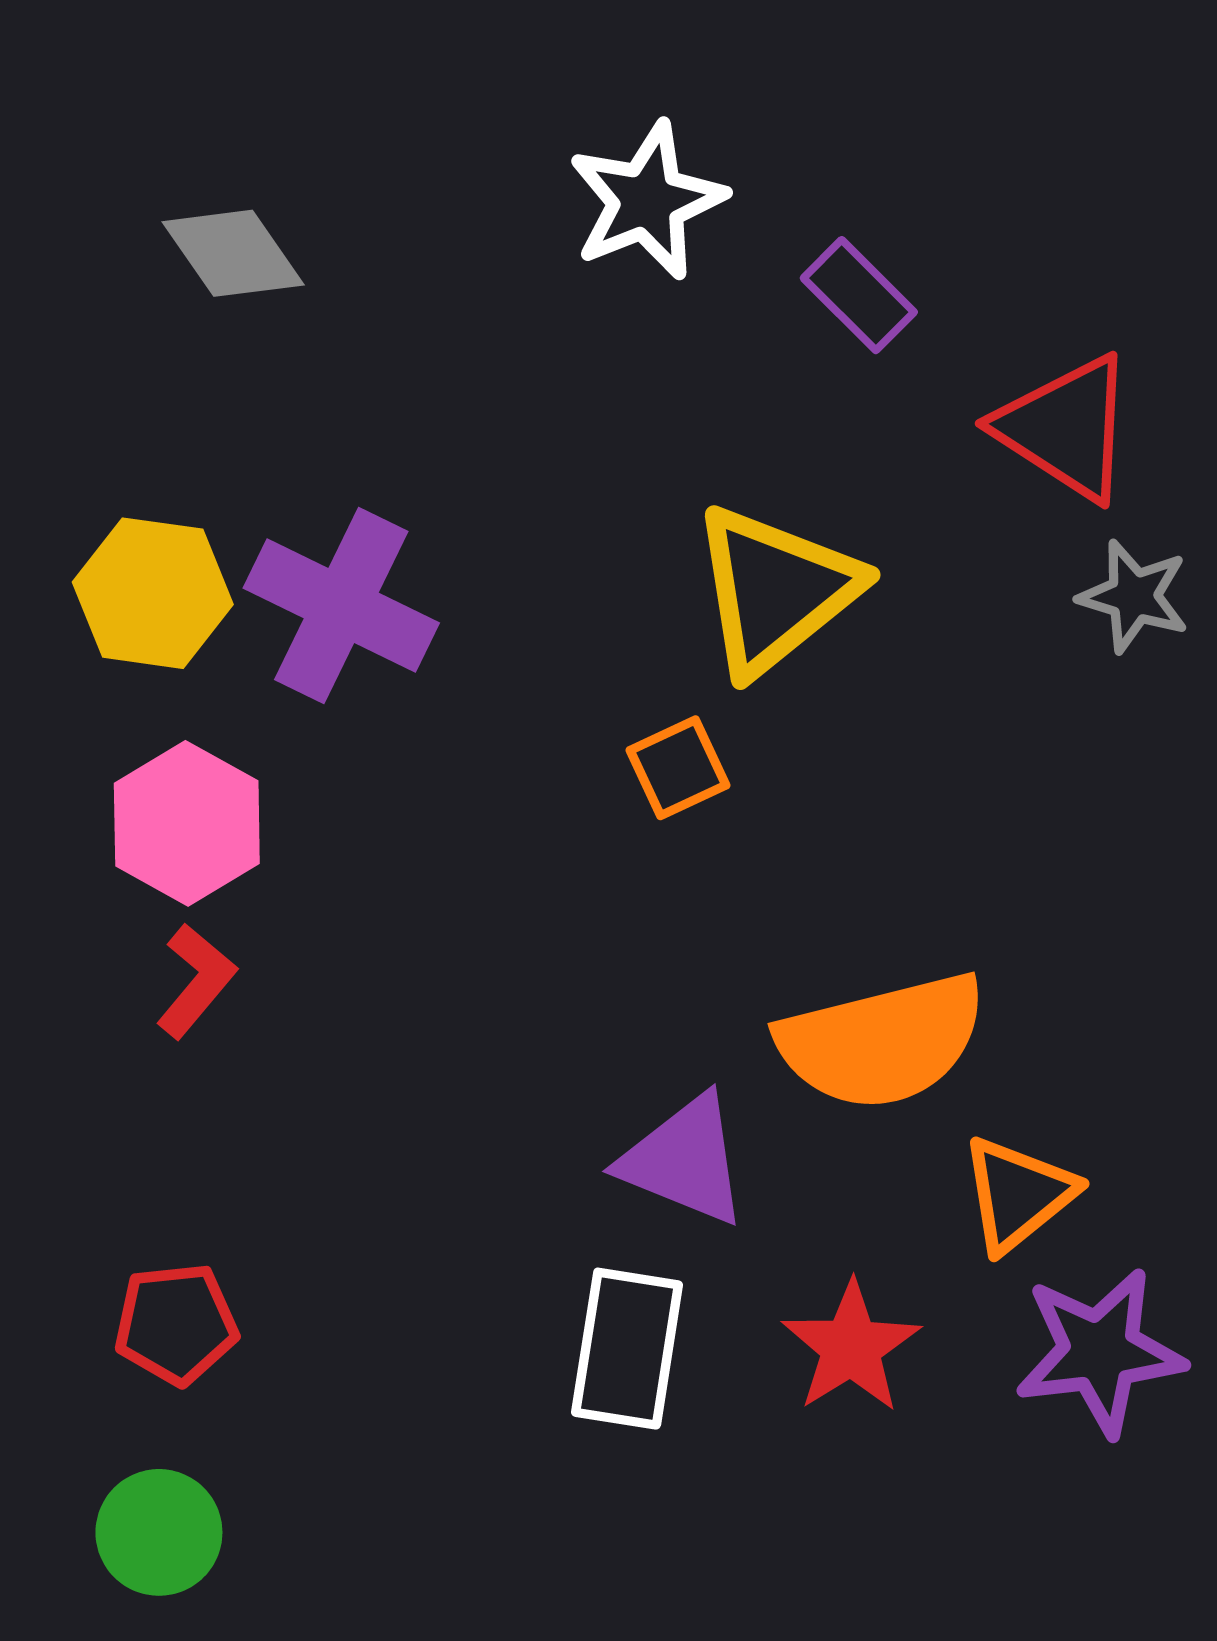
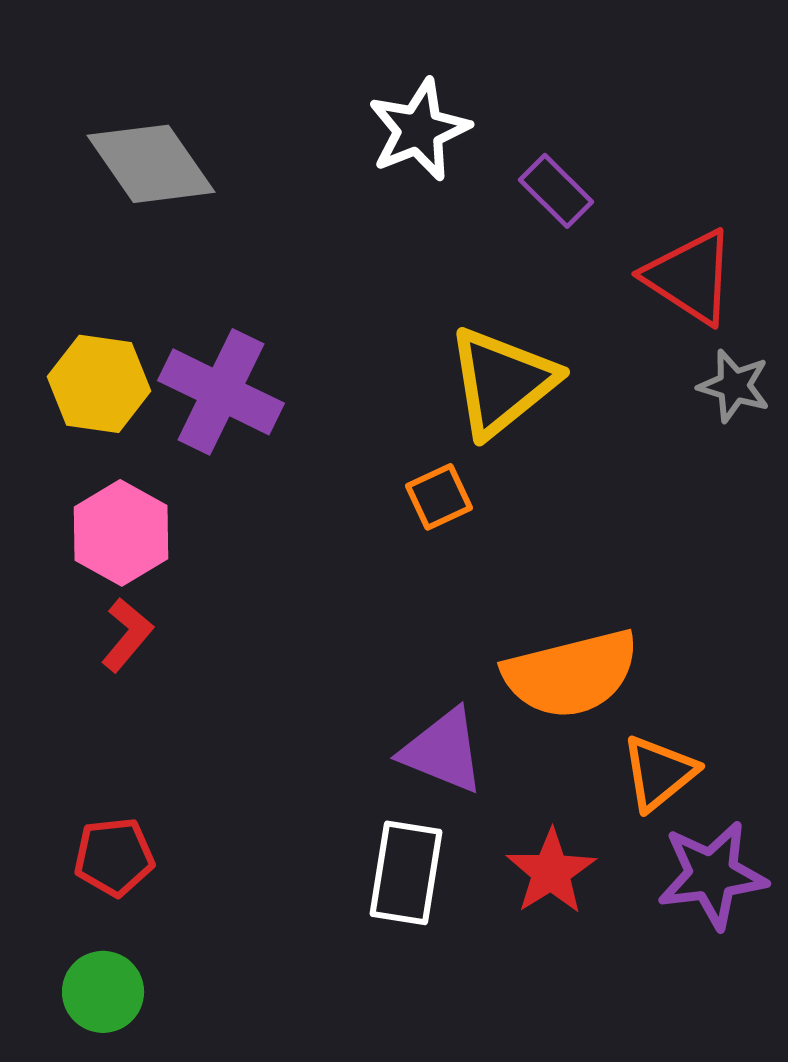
gray diamond: (233, 253) -> (151, 164), size x1.4

